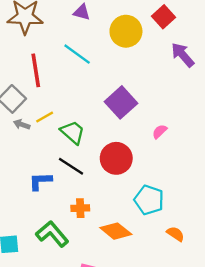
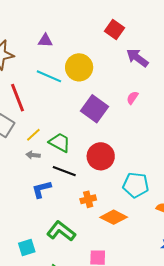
yellow circle: (126, 31) -> (79, 67), moved
gray arrow: (22, 124) -> (33, 155), moved
pink semicircle: (160, 132) -> (132, 98), moved
orange cross: (80, 208) -> (88, 199), moved

